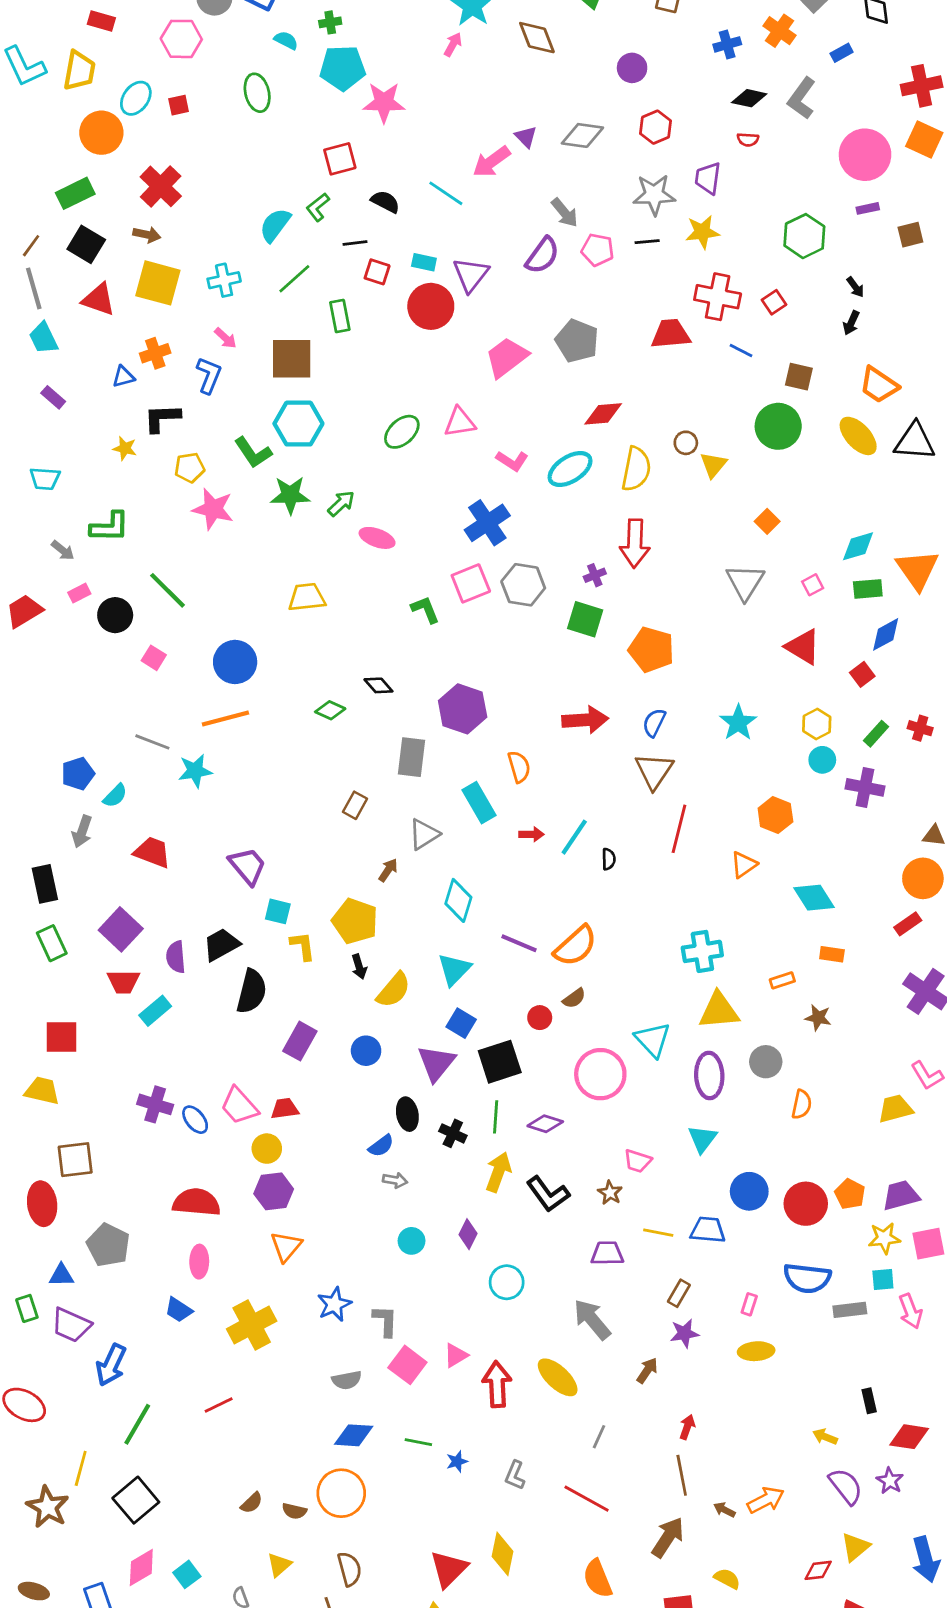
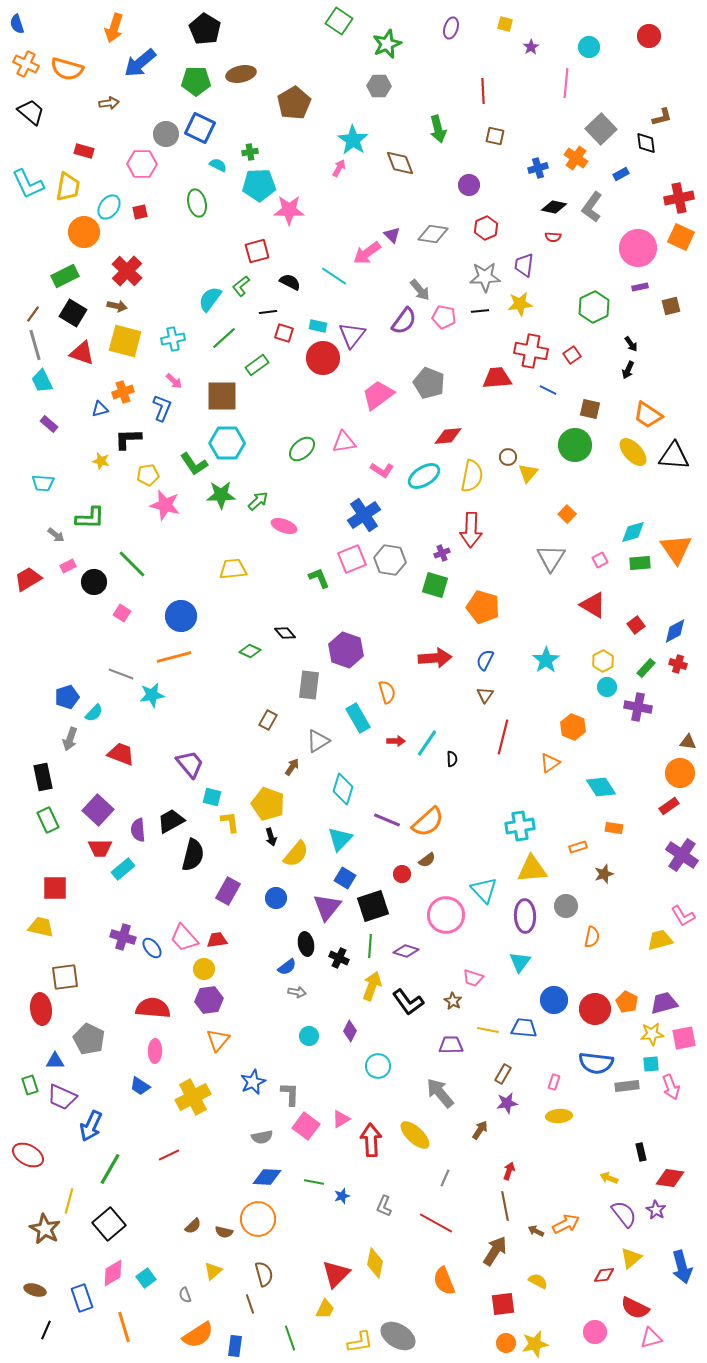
green rectangle: (340, 316) -> (257, 365), turned 65
blue diamond: (886, 634) -> (675, 631), moved
brown triangle: (654, 771) -> (485, 695), size x0.6
brown star: (818, 1018) -> (604, 874), turned -30

